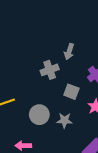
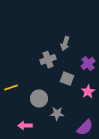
gray star: (65, 120) -> (57, 114), moved

